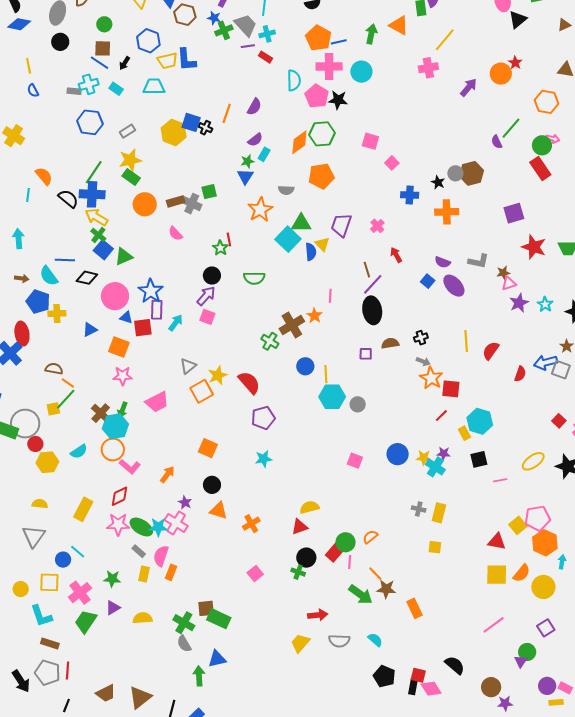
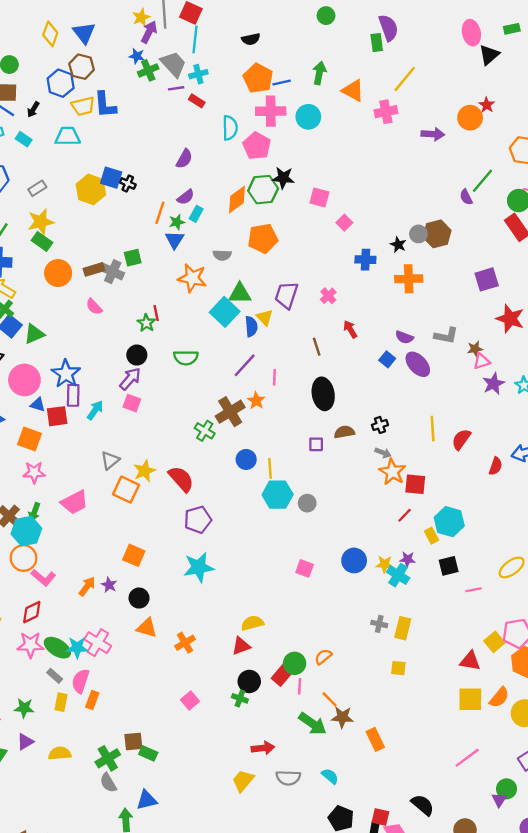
brown hexagon: (185, 15) -> (82, 67), moved
orange triangle: (399, 25) -> (353, 91), moved
purple arrow: (469, 87) -> (433, 134), turned 54
black star: (338, 100) -> (283, 178), moved
orange line: (227, 113) -> (160, 213), moved
orange star: (260, 210) -> (192, 278), turned -30
purple line: (373, 284) -> (245, 365), moved
orange square: (202, 391) -> (126, 490), turned -35
cyan star: (264, 459) -> (199, 567), size x1.5
purple star: (185, 502) -> (109, 585), moved
green rectangle: (219, 619) -> (148, 753), size x0.7
green cross: (184, 623) -> (108, 758), turned 30

